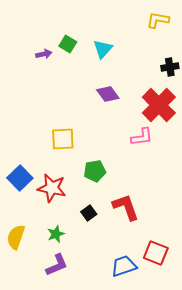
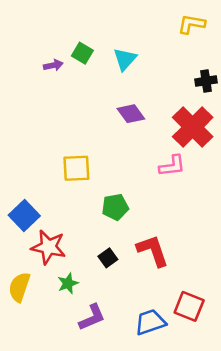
red star: (52, 188) -> (48, 247), moved
purple L-shape: (57, 265) -> (92, 317), moved

